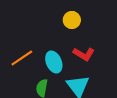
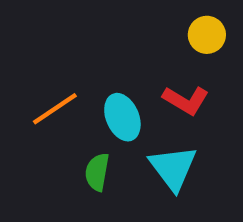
yellow circle: (72, 20) -> (207, 35), moved

